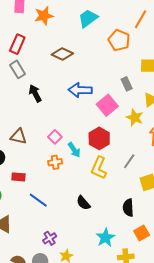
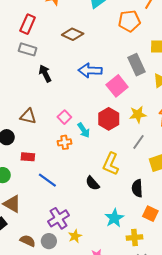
orange pentagon: (119, 40) -> (129, 21), turned -30
gray rectangle: (17, 69) -> (28, 49), turned -42
gray rectangle: (127, 84) -> (137, 65), size x1.5
yellow star: (135, 118) -> (138, 114), moved, turned -30
yellow L-shape: (99, 168) -> (111, 164), moved
orange square: (142, 233) -> (150, 214), turned -35
purple cross: (50, 238) -> (59, 218), size x1.5

